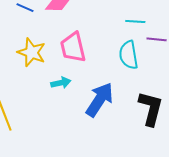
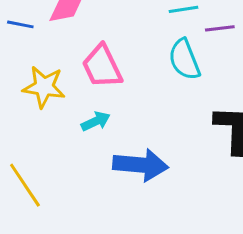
blue arrow: (99, 100) -> (141, 165), moved, turned 75

